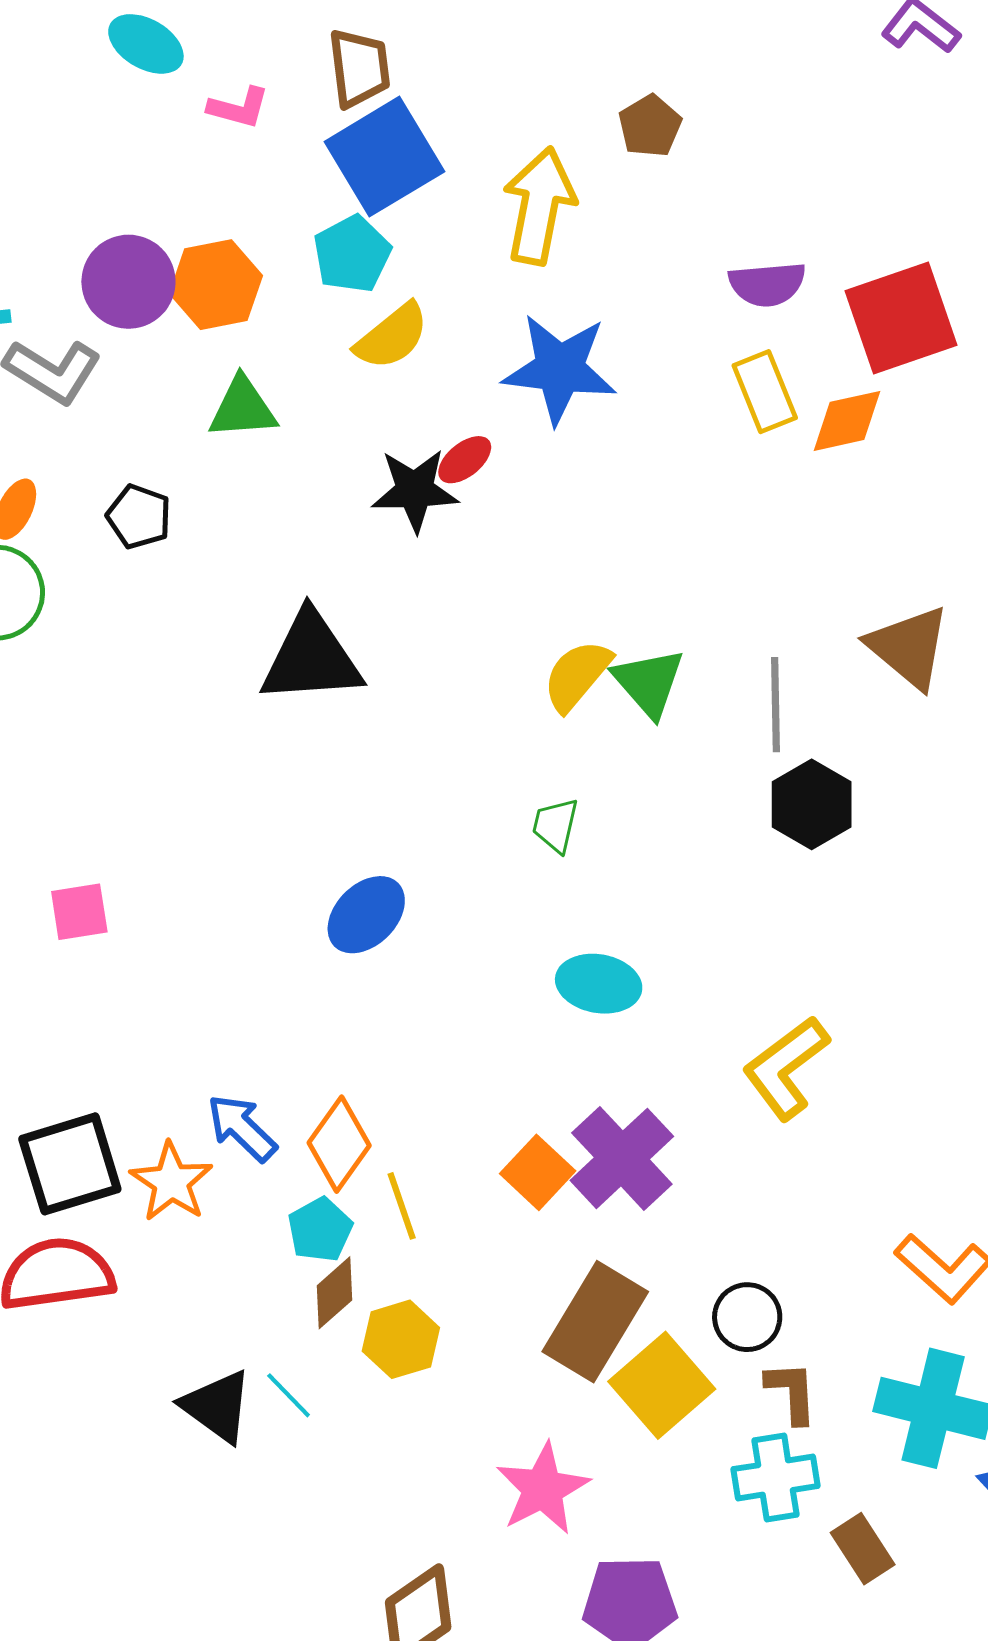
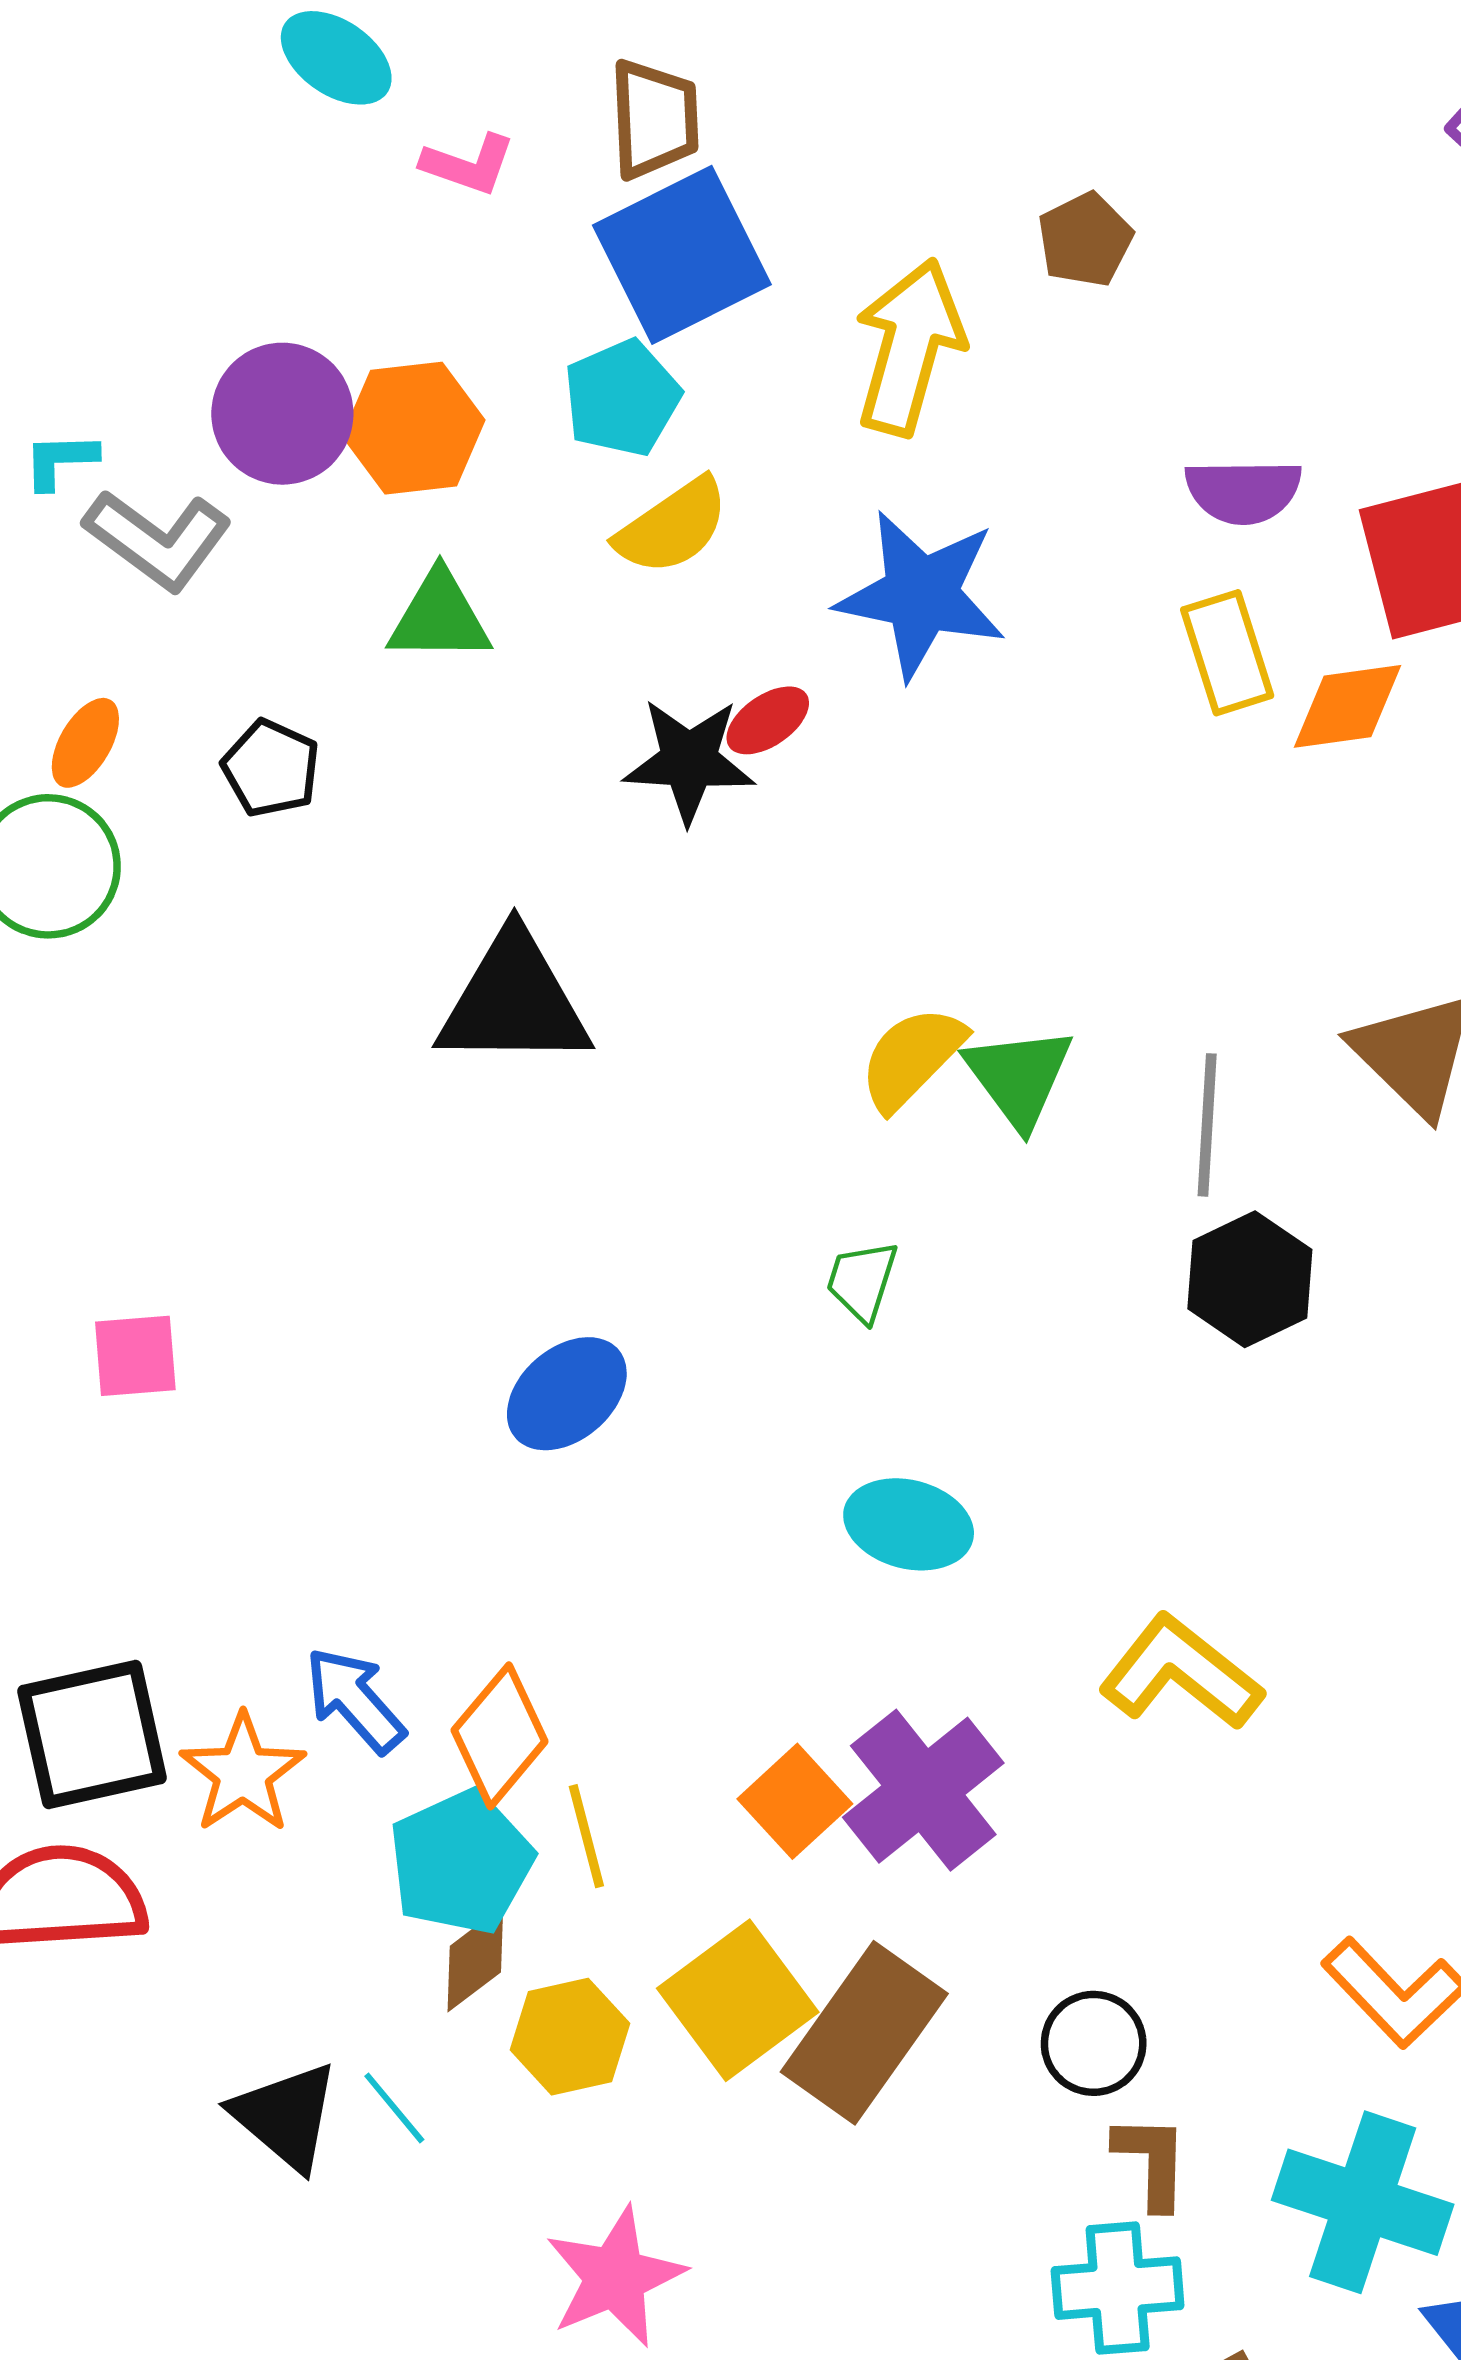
yellow L-shape: (786, 1068) -> (1181, 1673), turned 71
cyan pentagon: (320, 1230) -> (461, 1862), size x1.5
yellow square: (662, 1385) -> (738, 2000), moved
pink star: (543, 1489) -> (615, 2277), moved

